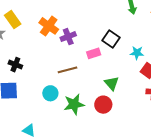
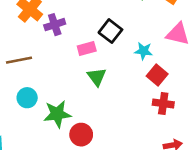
brown line: (68, 70) -> (19, 60), moved
green triangle: (112, 83) -> (97, 77), moved
red circle: (103, 105) -> (81, 135), moved

